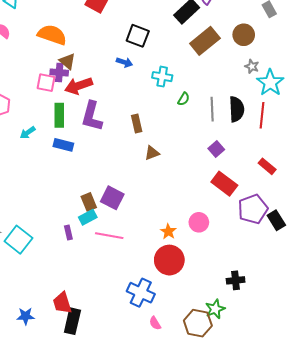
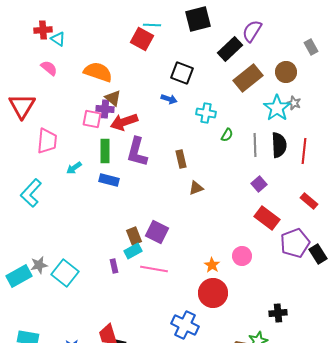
cyan star: (270, 83) -> (277, 108), moved

